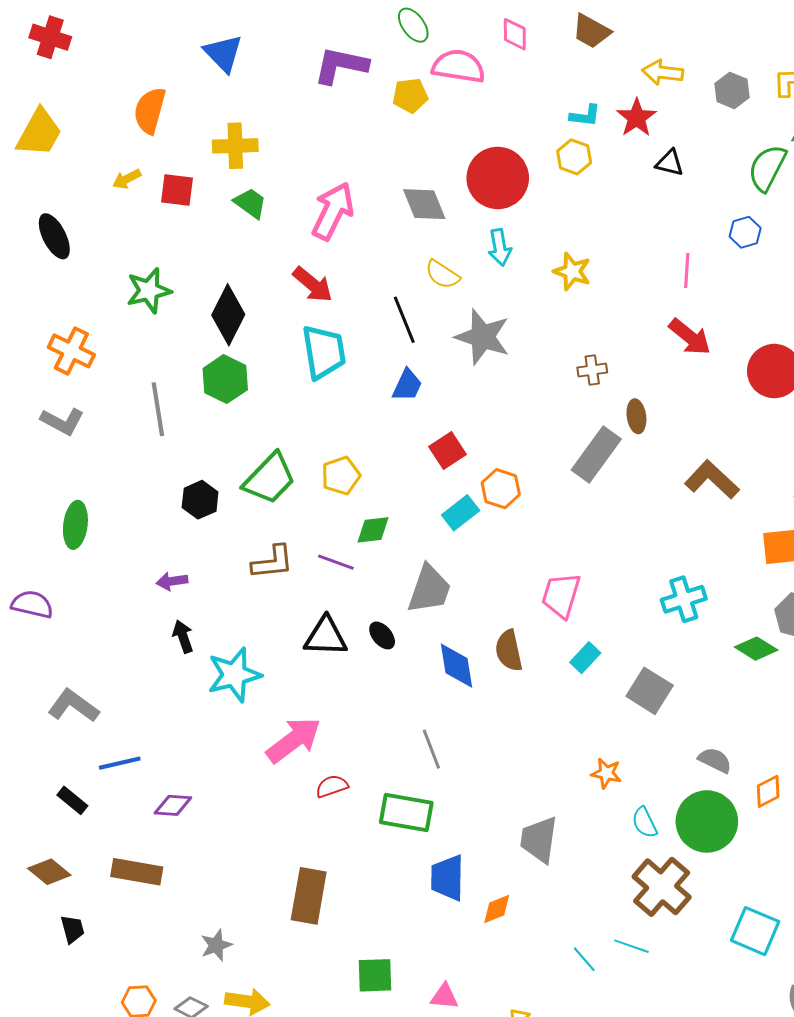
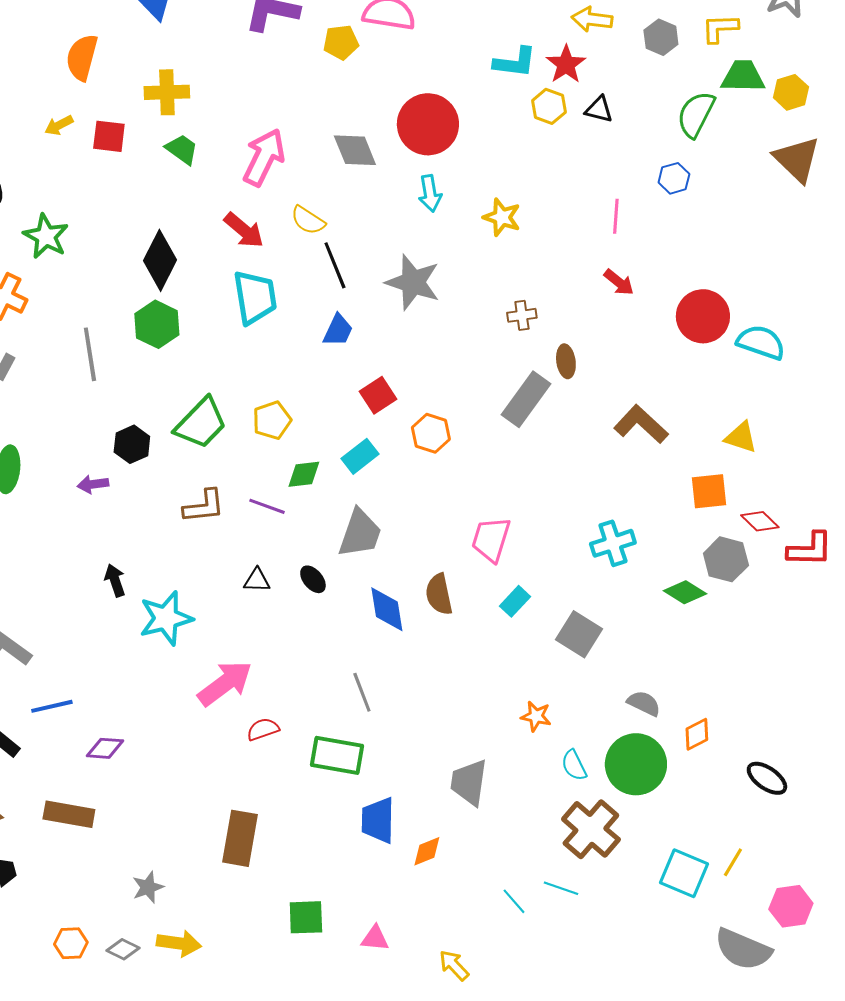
cyan L-shape: (585, 116) -> (515, 62), size x1.4
yellow hexagon: (574, 157) -> (549, 106), moved
yellow semicircle: (442, 275) -> (308, 220), moved
green star: (149, 291) -> (46, 236), moved, turned -30
red arrow: (690, 337) -> (619, 282), size x0.7
cyan rectangle: (461, 513) -> (360, 456), moved
purple arrow: (172, 581) -> (93, 484), moved
black triangle: (326, 636) -> (257, 580), size x0.6

